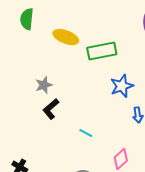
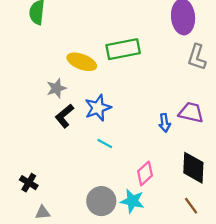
yellow ellipse: (66, 37) -> (82, 62), moved
blue star: (122, 86) -> (98, 108), moved

